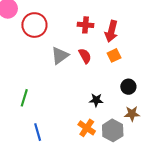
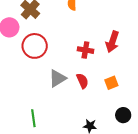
red arrow: (111, 31) -> (112, 42), moved
green line: (24, 98) -> (33, 118), moved, turned -30

